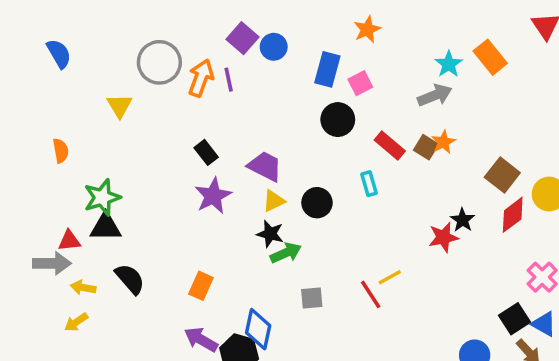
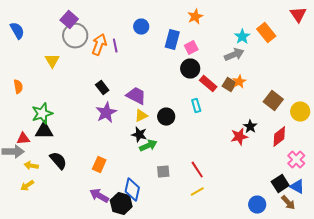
purple square: (243, 38) -> (69, 20), moved
black circle: (338, 120) -> (190, 69), moved
red diamond: (513, 215) -> (279, 137), moved
yellow line: (390, 277) -> (197, 192), moved

